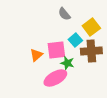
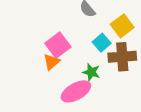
pink square: (56, 50) -> (58, 45), moved, turned -30

